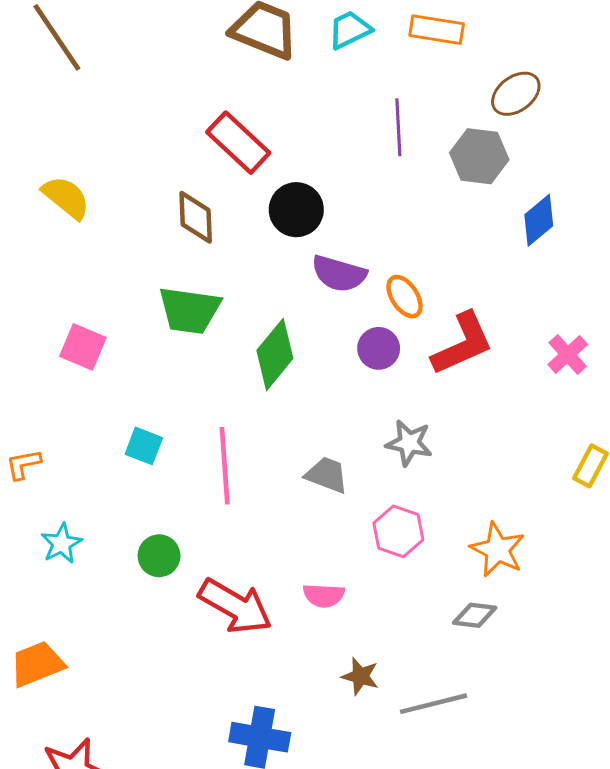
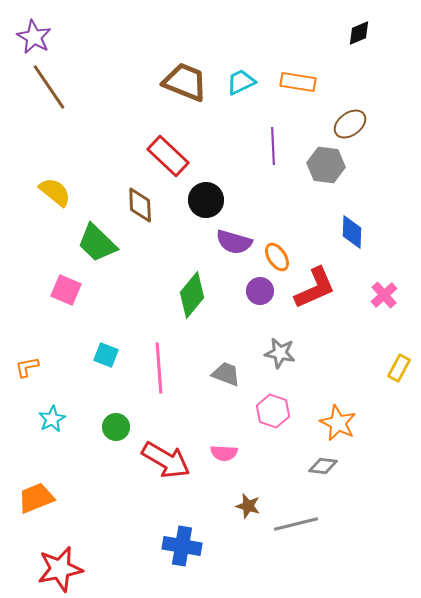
blue diamond: (539, 220) -> (352, 232), moved, turned -48
green trapezoid: (190, 310) -> (97, 243), moved, turned 36

